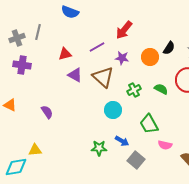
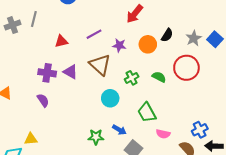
red arrow: (124, 30) -> (135, 14), moved
purple cross: (22, 65) -> (47, 73), moved
purple triangle: (75, 75) -> (71, 72), moved

